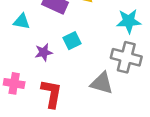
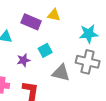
gray triangle: (102, 83) -> (61, 73), moved

